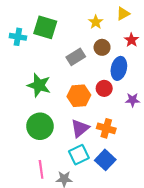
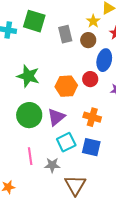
yellow star: (96, 22) -> (93, 21), moved
gray rectangle: (76, 57) -> (65, 34), moved, turned -72
purple triangle: (80, 128) -> (56, 117), moved
blue square: (105, 160) -> (91, 147), turned -30

